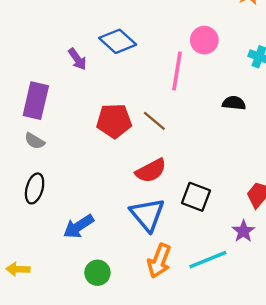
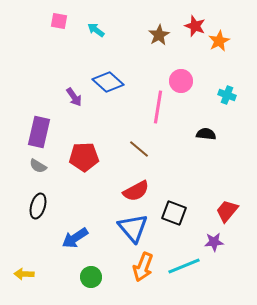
red pentagon: (114, 121) -> (84, 157), moved
purple star: (243, 231) -> (214, 242), turned 30

